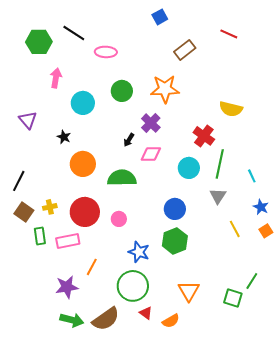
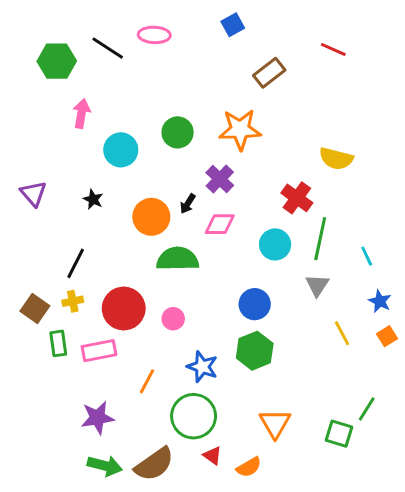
pink ellipse: (106, 52) -> (154, 35), moved
purple triangle: (28, 120) -> (33, 194), moved
orange circle: (83, 164) -> (151, 217), moved
black line: (19, 181) -> (76, 263), moved
orange line: (92, 267) -> (147, 381), moved

